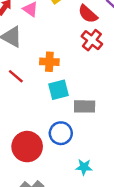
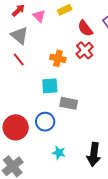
orange cross: (49, 62) -> (58, 58), moved
red line: (16, 76) -> (19, 59), moved

